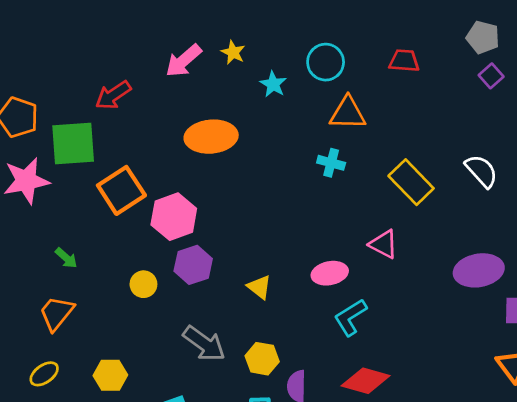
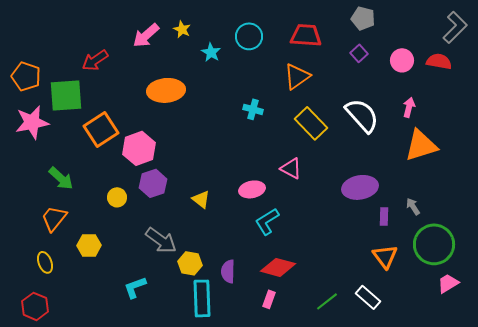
red trapezoid: (404, 61) -> (306, 35), size x1.4
purple square: (491, 76) -> (359, 53), moved
orange triangle: (348, 113) -> (297, 76), moved, turned -36
white semicircle: (481, 171) -> (362, 115), size x1.4
green arrow: (66, 258) -> (61, 178), size x1.5
yellow hexagon: (262, 359) -> (190, 263), moved
yellow ellipse: (44, 374) -> (45, 262), turned -75
yellow hexagon: (110, 375) -> (89, 245), moved

